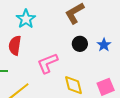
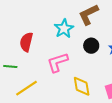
cyan star: (26, 19) -> (64, 29), moved

